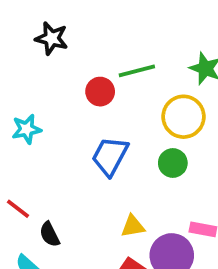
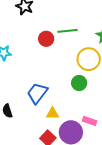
blue trapezoid: (110, 156) -> (37, 93), moved

